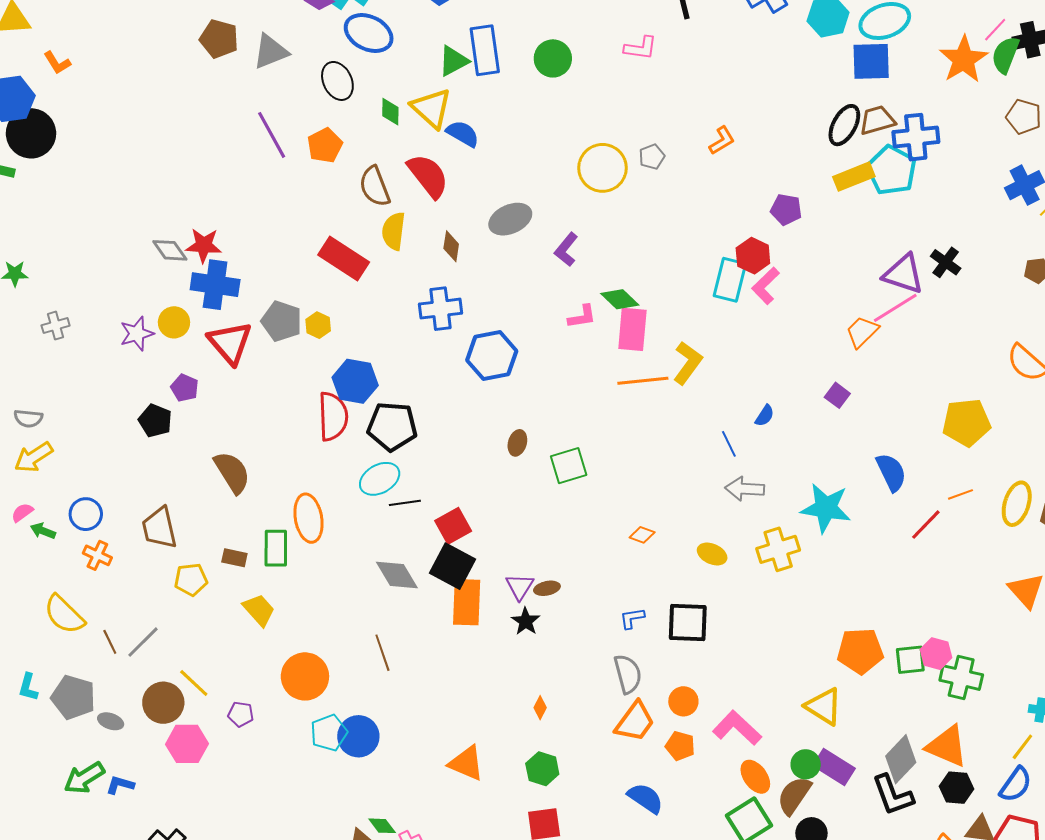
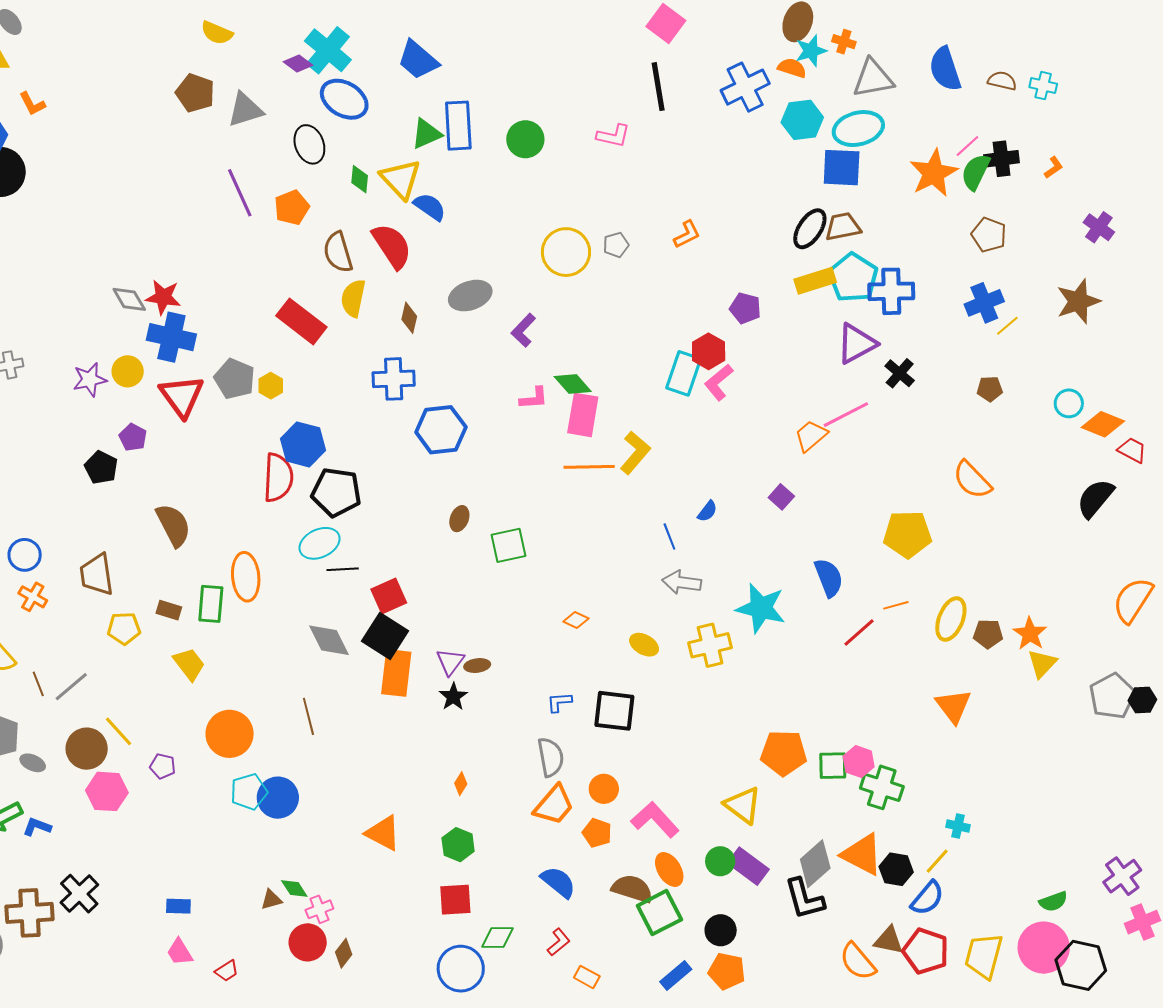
blue cross: (916, 137) -> (891, 291), moved
purple triangle: (903, 274) -> (856, 344), moved, turned -51
black hexagon: (957, 788) -> (896, 869), moved
brown semicircle: (794, 796) -> (632, 889), moved, turned 69

